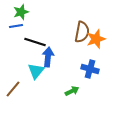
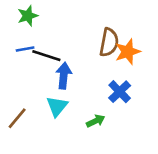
blue line: (16, 26) -> (25, 49), moved
blue cross: (90, 69) -> (120, 92), turned 30
cyan triangle: (36, 71) -> (57, 106), moved

